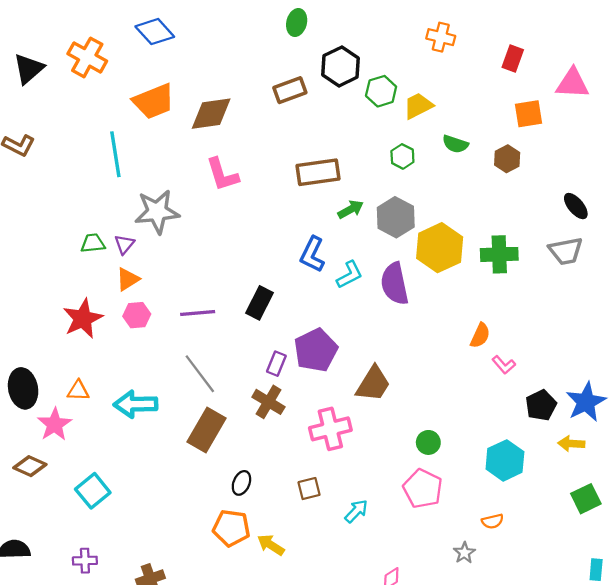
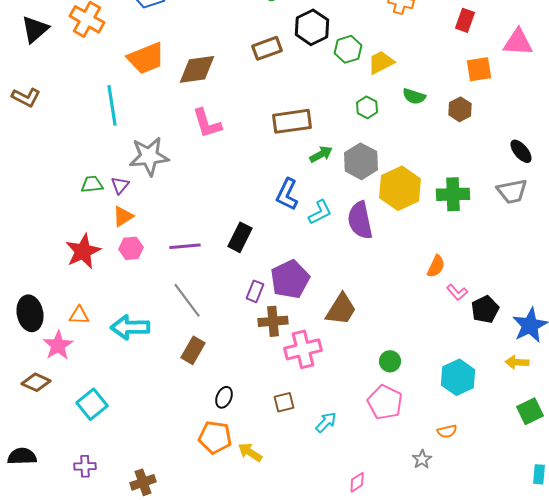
brown cross: (268, 402) -> (273, 321), moved, turned -36
black pentagon: (541, 405) -> (485, 309), moved
brown rectangle: (207, 430) -> (193, 350), size x0.7

